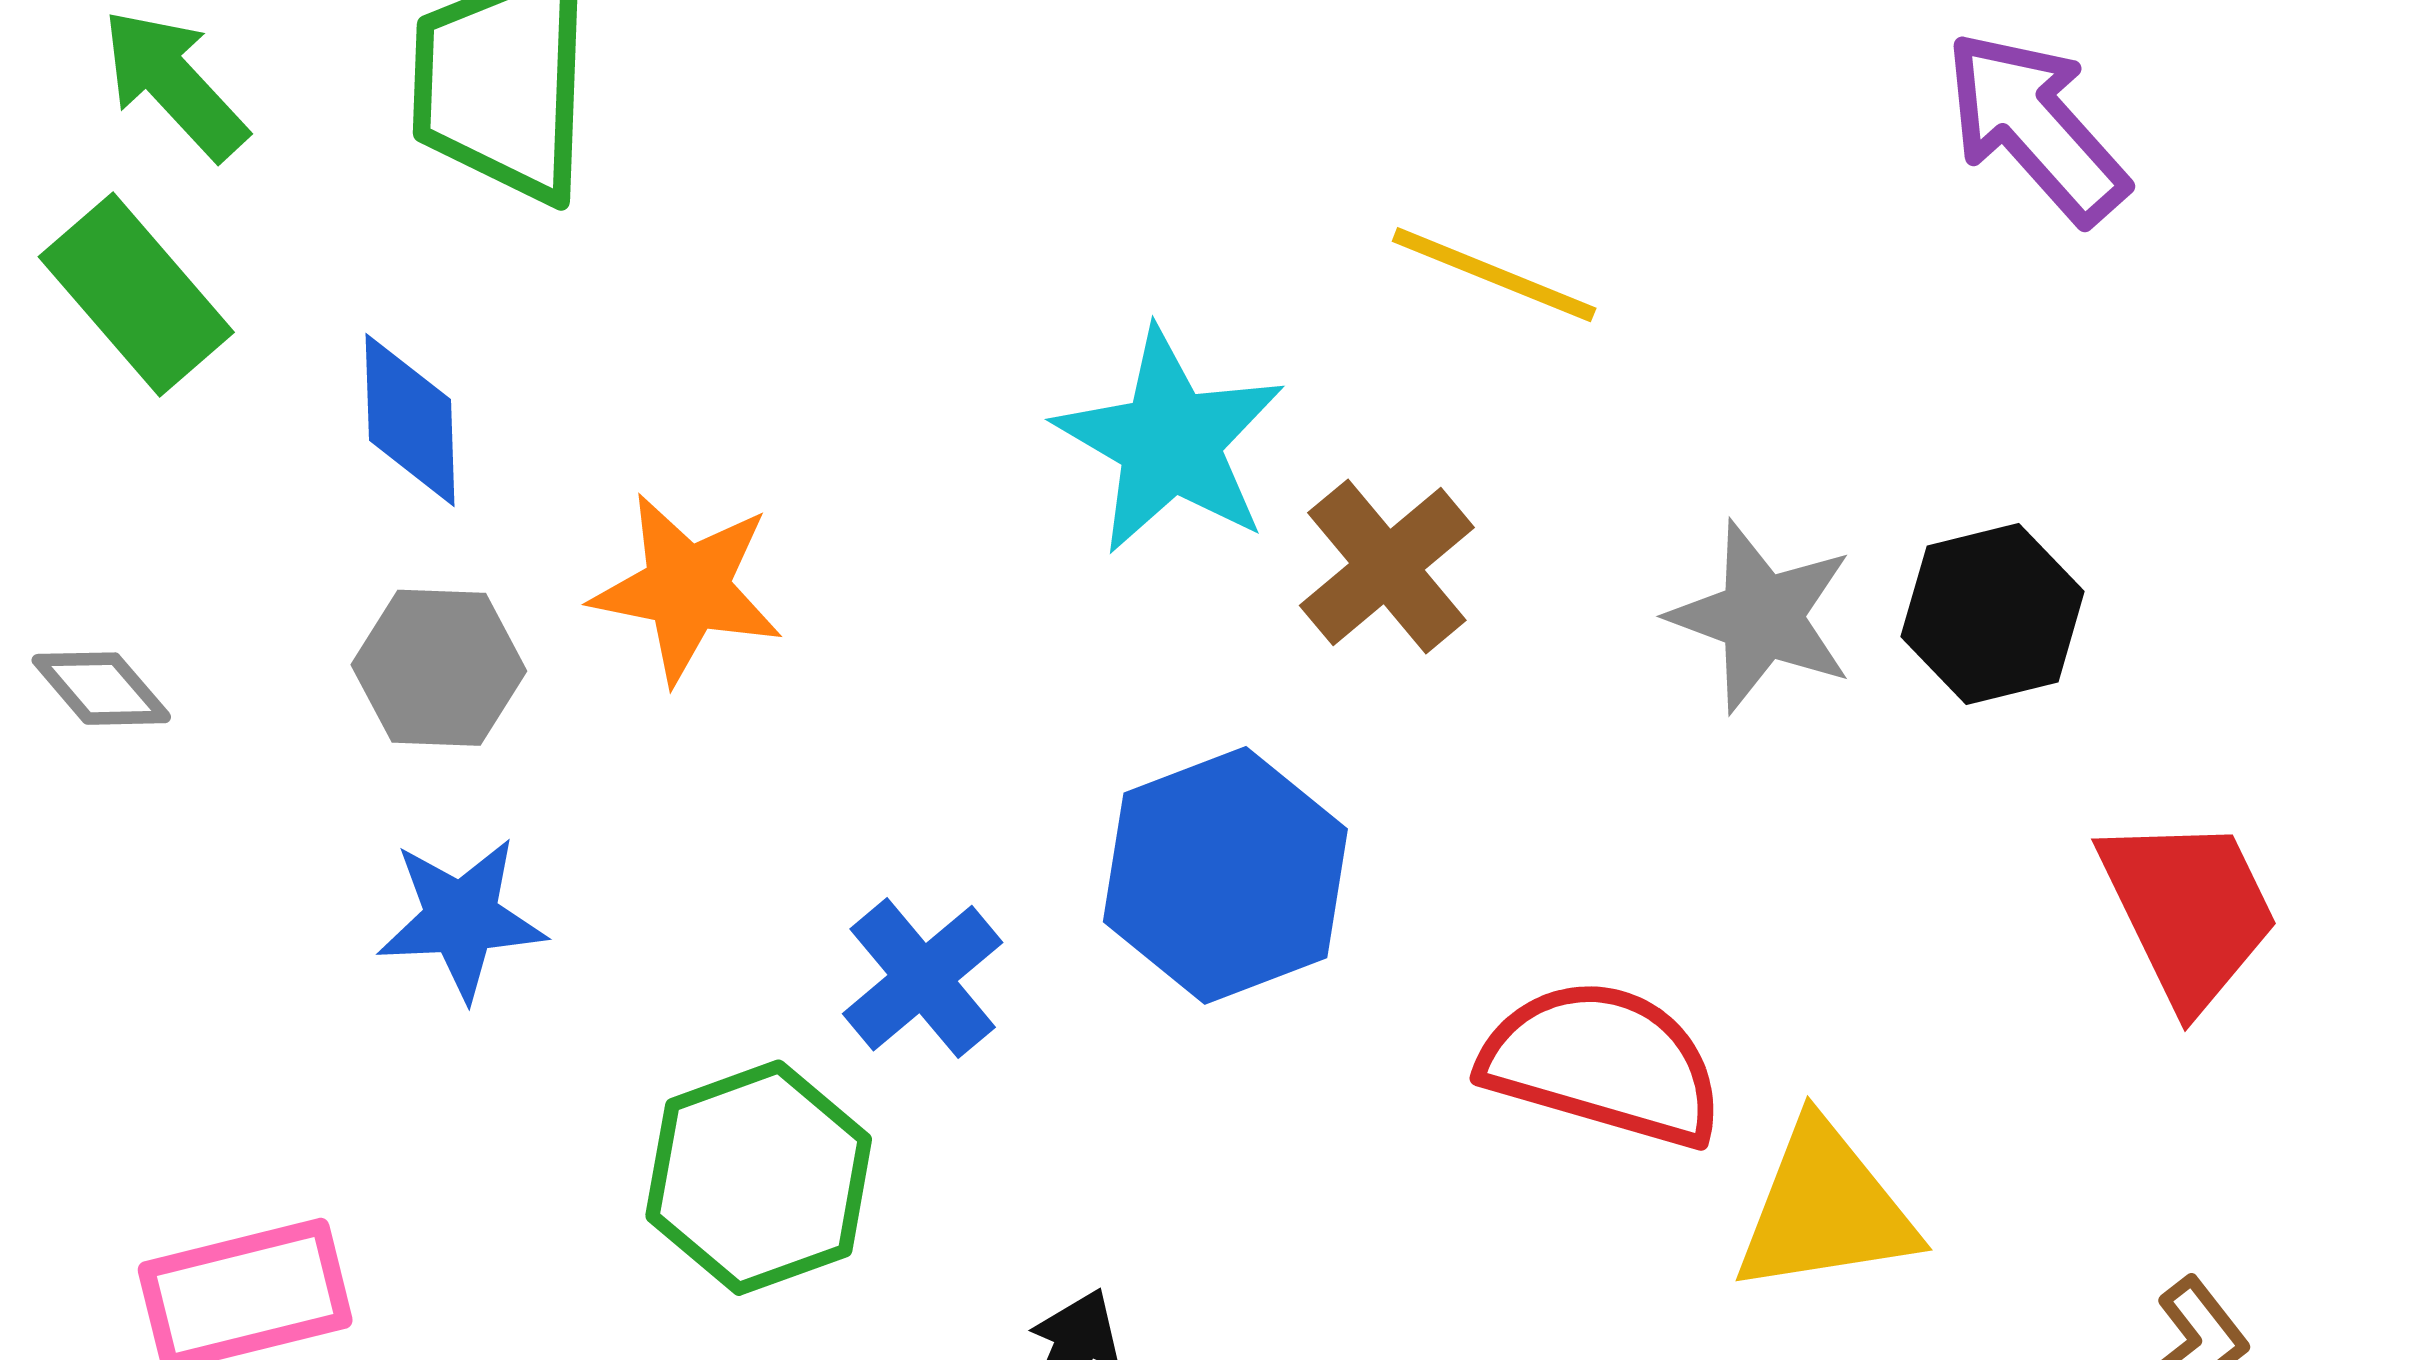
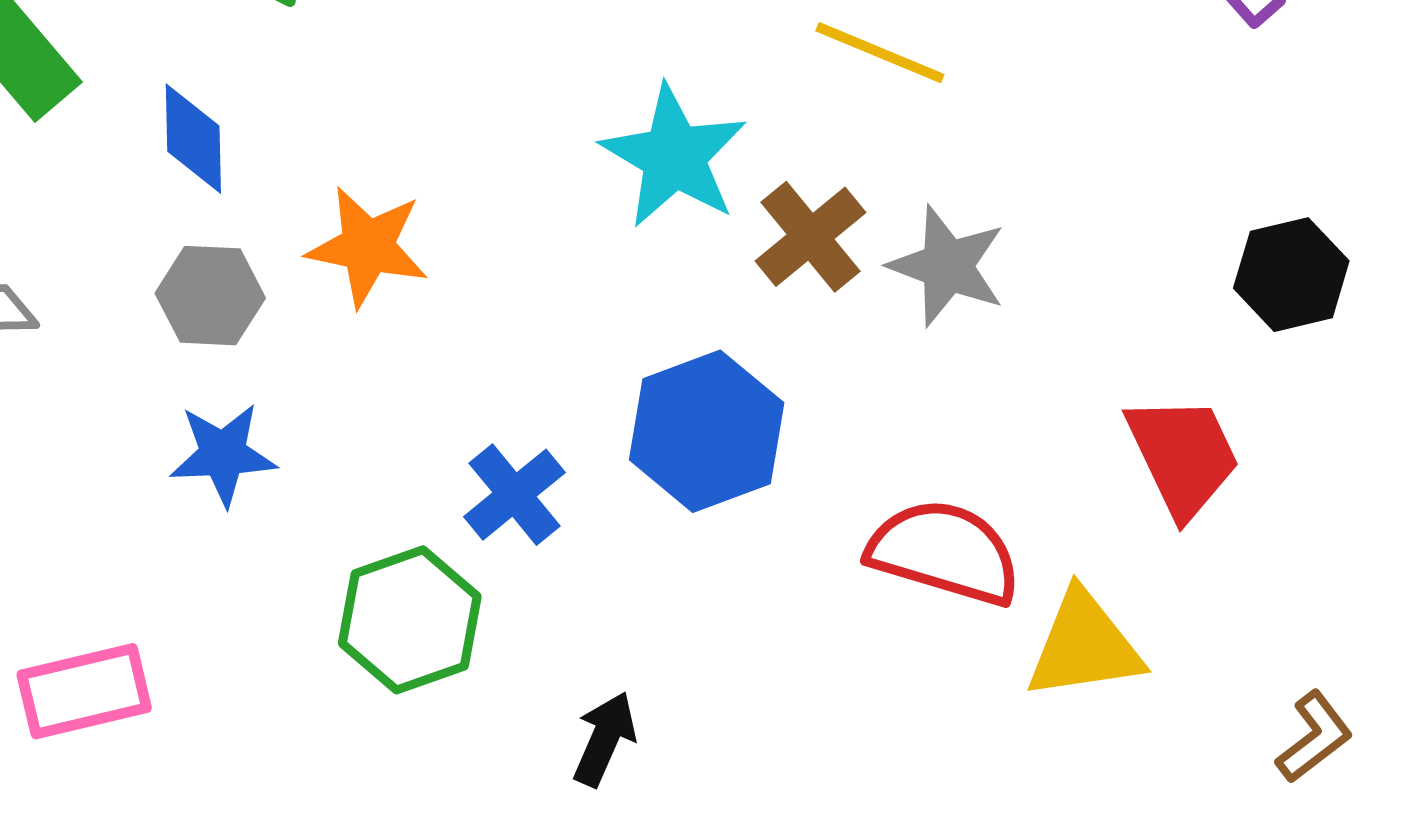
black hexagon: (1993, 614) -> (1291, 275), moved
gray star: (1762, 617) -> (947, 266), moved
red trapezoid: (2189, 911) -> (1183, 456), moved

